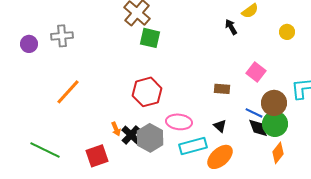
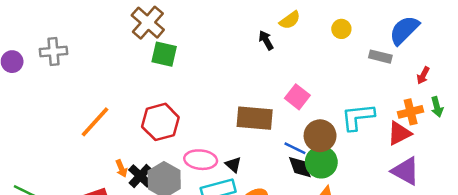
yellow circle: (287, 32) -> (341, 29), moved
brown rectangle: (222, 89) -> (255, 118), size x1.8
orange line: (68, 92) -> (95, 122), moved
black triangle: (220, 126) -> (233, 165), moved

